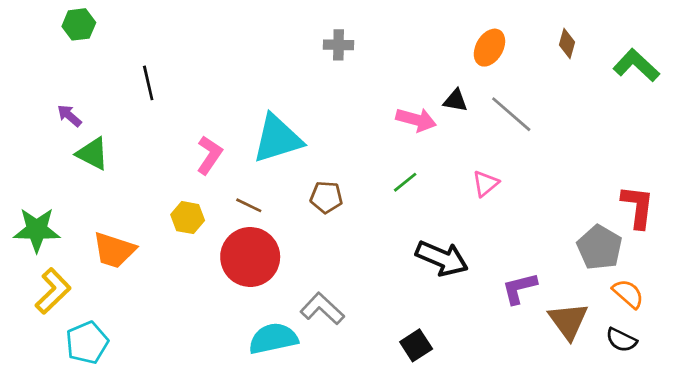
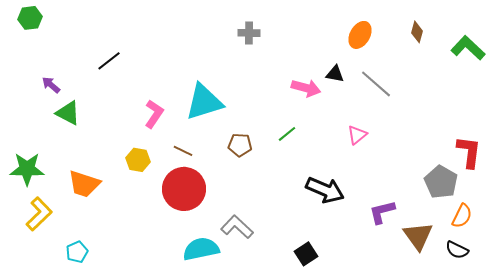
green hexagon: (79, 24) -> (30, 18), moved
black line: (148, 83) -> (109, 61), turned 65
green line: (405, 182) -> (287, 134), moved
orange semicircle: (628, 294) -> (462, 216), turned 75
cyan pentagon: (87, 343) -> (77, 252), moved, size x0.7

